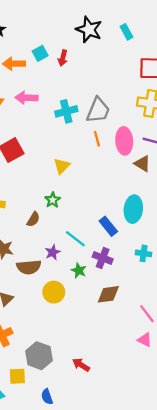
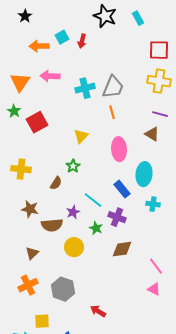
pink ellipse: (124, 141) -> (119, 149), moved
cyan cross: (144, 253) -> (153, 204), moved
gray hexagon: (39, 356) -> (63, 289), moved

